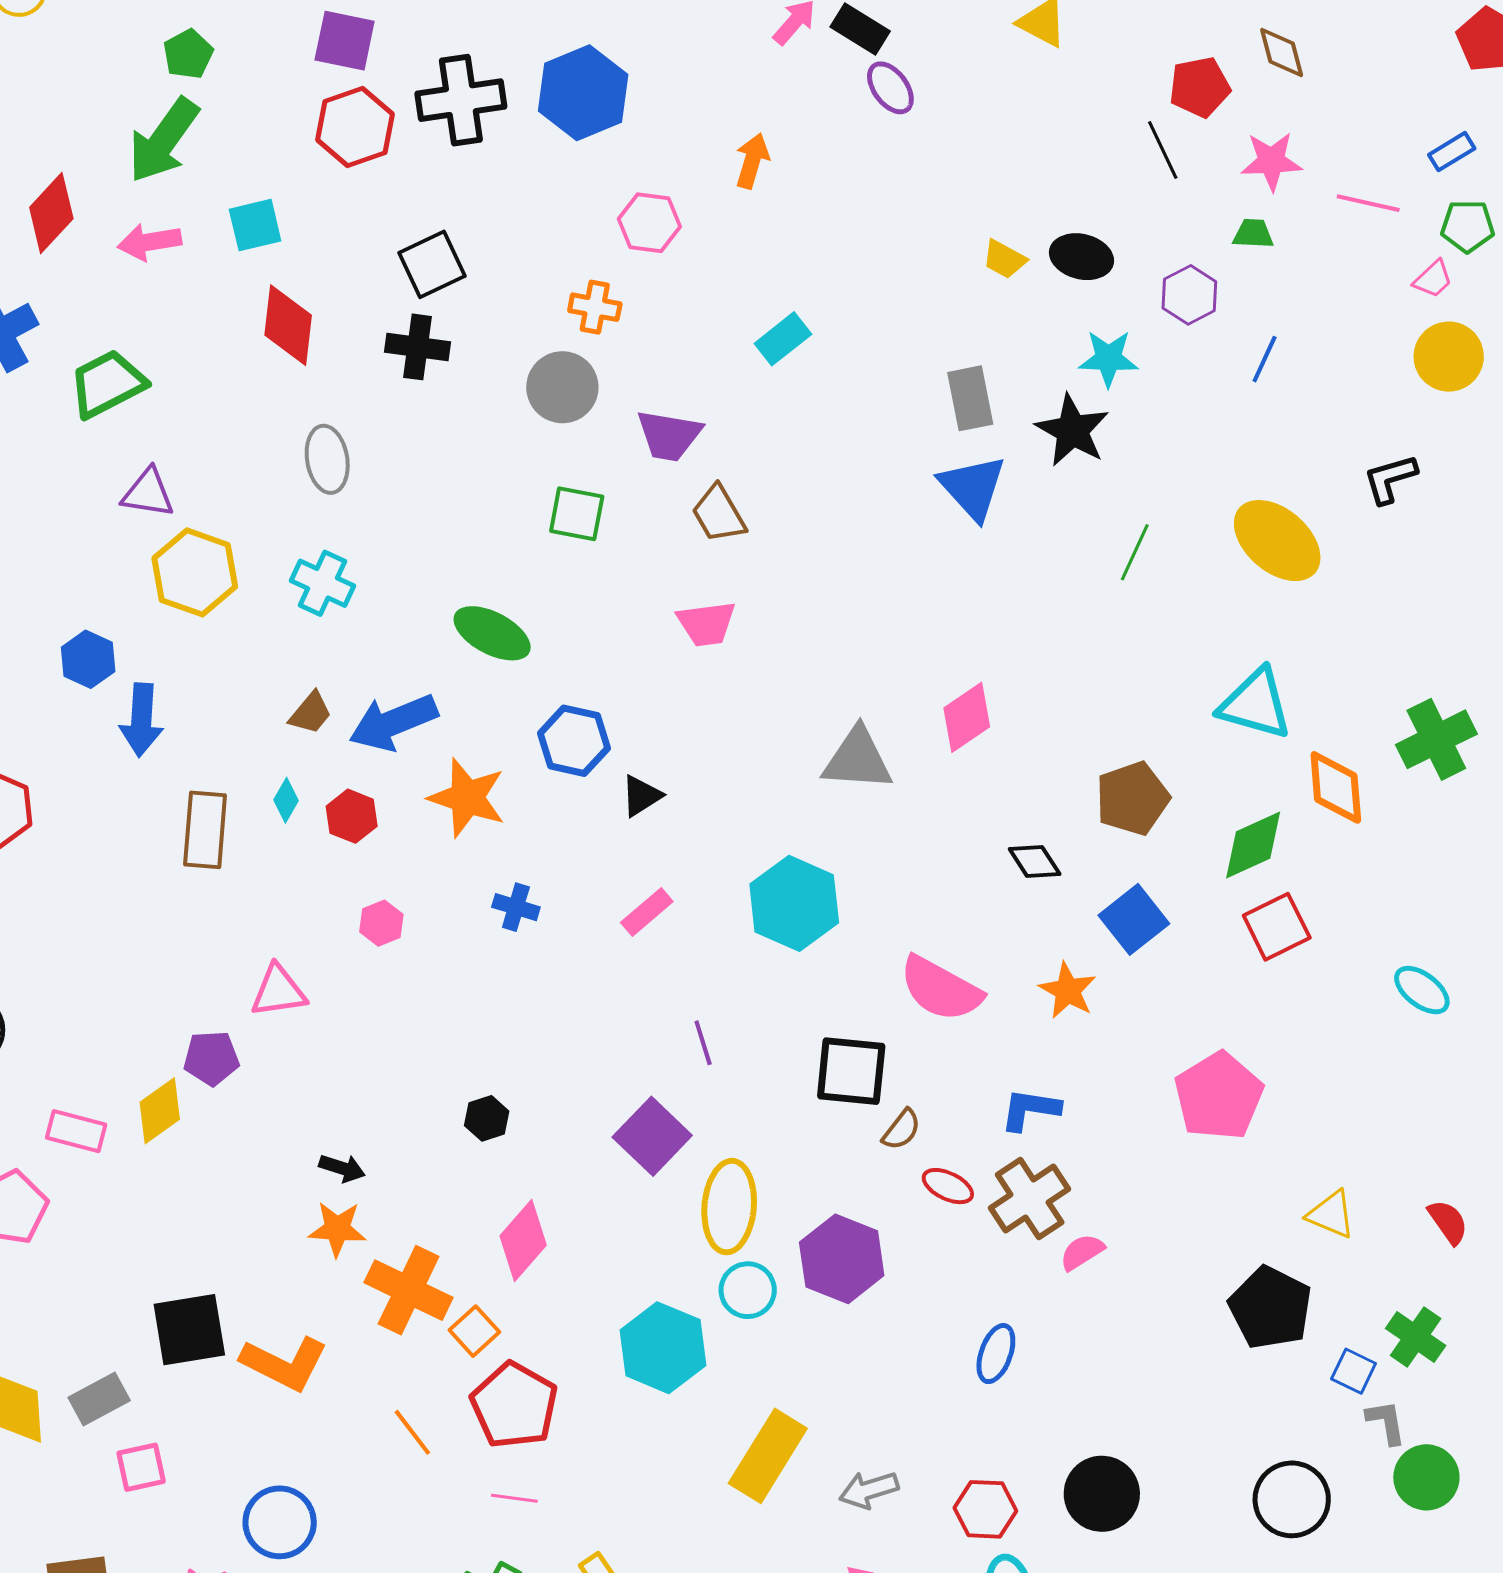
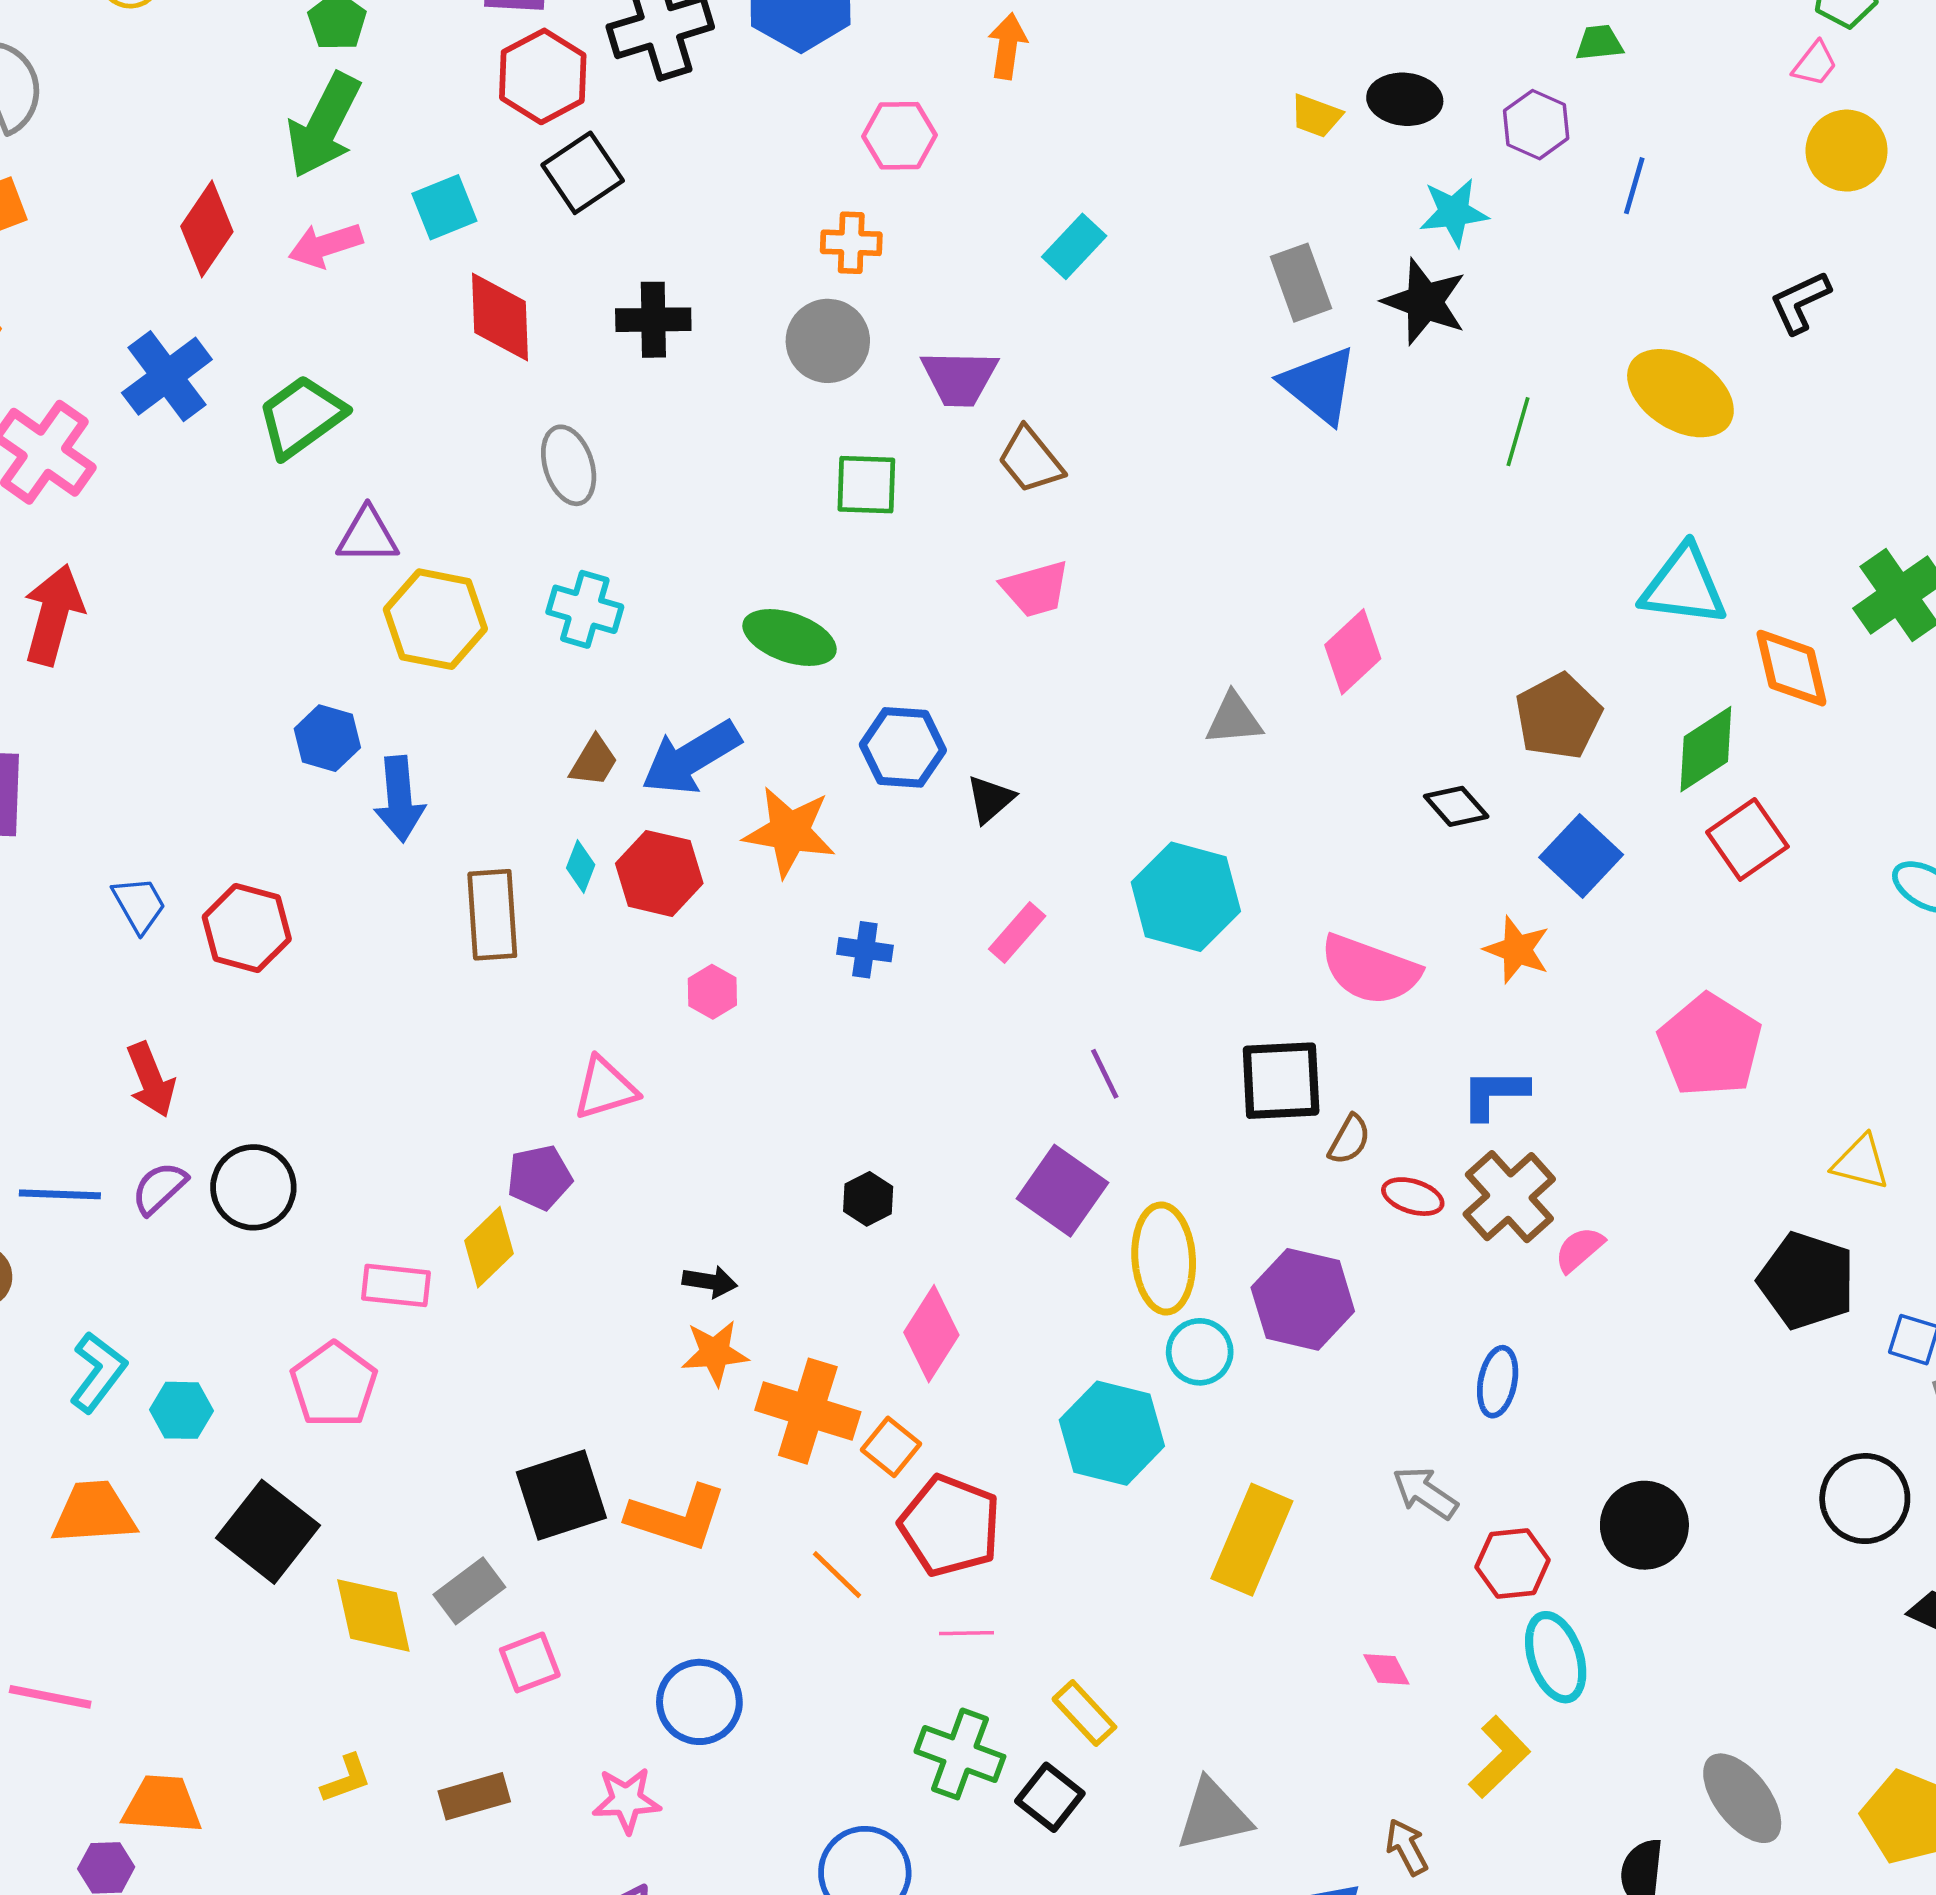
black square: (432, 264) -> (583, 173), moved
gray triangle: (857, 759) -> (1234, 719), size x0.7
red hexagon: (352, 816) -> (659, 873), size x1.4
gray arrow: (869, 1490) -> (1425, 1493), moved, turned 60

